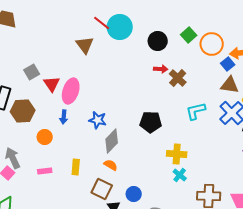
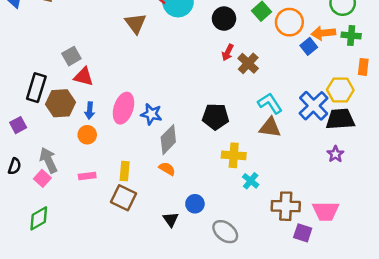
red arrow: (161, 69) -> (228, 52), turned 112
red triangle: (52, 84) -> (84, 77), moved, turned -42
brown triangle: (230, 85) -> (270, 128), moved
pink ellipse: (71, 91) -> (123, 108), moved
cyan L-shape: (196, 111) -> (270, 103), turned 70
blue arrow: (64, 117) -> (90, 111), moved
yellow cross: (177, 154) -> (234, 155), moved
brown square: (102, 189) -> (123, 198), moved

